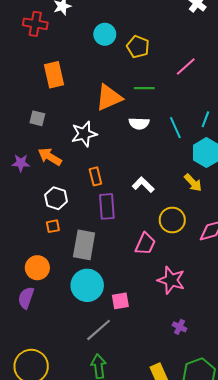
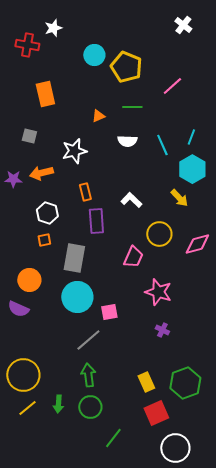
yellow pentagon: (138, 47) -> (126, 67), size x1.4
orange triangle: (109, 98) -> (98, 116), size x0.5
orange arrow: (50, 157) -> (41, 173), turned -45
purple semicircle: (26, 298) -> (18, 309), turned -85
purple cross: (180, 327) -> (162, 330), moved

